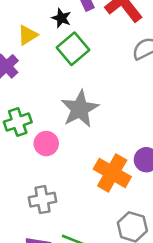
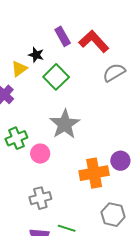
black star: (61, 18) -> (36, 55), moved
orange cross: (112, 173) -> (94, 173), turned -36

